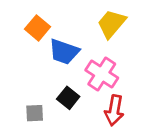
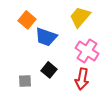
pink cross: (102, 74) -> (87, 51), moved

